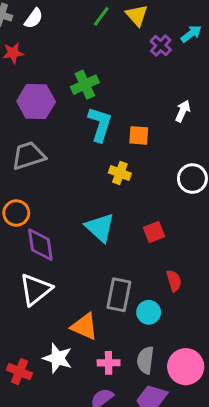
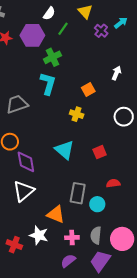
green line: (101, 16) -> (63, 29), moved
white semicircle: (34, 18) -> (49, 13), moved
purple hexagon: (36, 102) -> (32, 35), moved
cyan L-shape: (100, 124) -> (48, 84), moved
orange square: (139, 135) -> (88, 90), turned -32
red semicircle: (174, 281) -> (113, 183), turned -80

